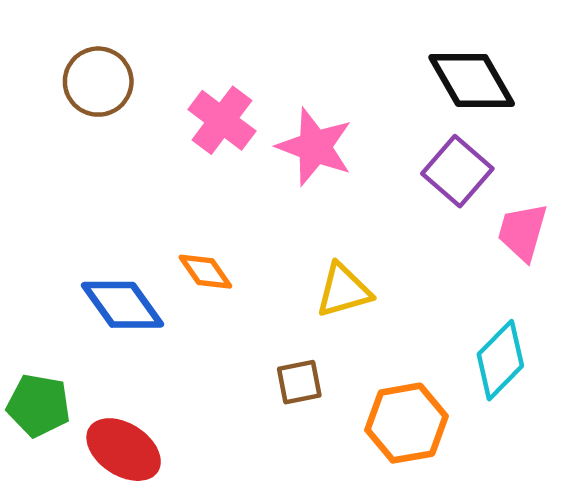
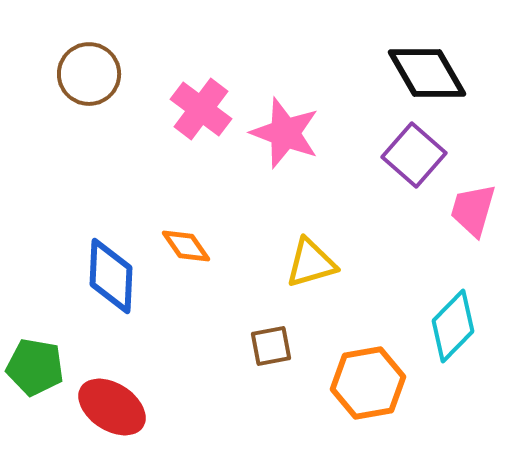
blue diamond: (122, 305) -> (111, 276), turned 38

